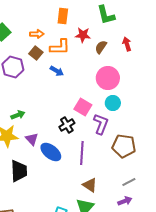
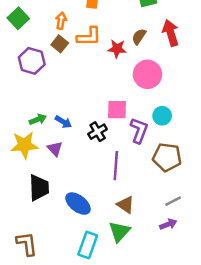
orange arrow: (37, 34) -> (61, 21), turned -80
red star: (83, 35) -> (117, 49), moved
red arrow: (127, 44) -> (171, 33), size x1.5
blue arrow: (57, 71) -> (63, 122), moved
cyan circle: (113, 103) -> (162, 116), moved
pink square: (83, 107) -> (117, 110), turned -30
blue ellipse: (51, 152) -> (78, 204), moved

